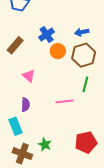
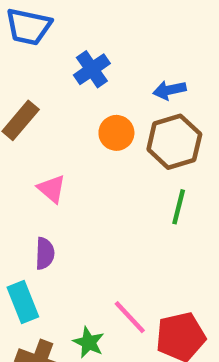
blue cross: (47, 35) -> (92, 69), moved
pink line: (65, 101) -> (130, 317), moved, turned 54

